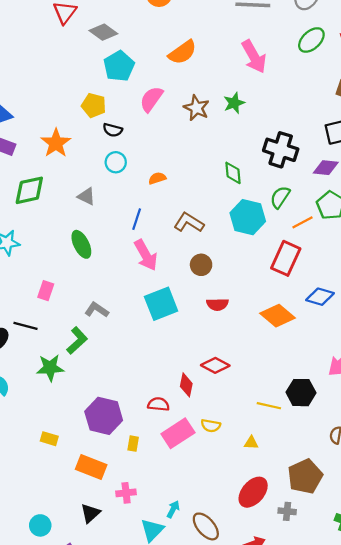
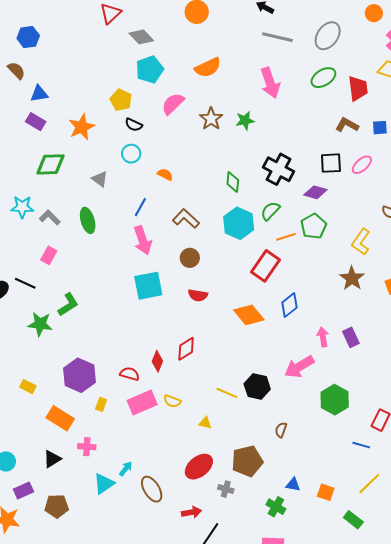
orange semicircle: (157, 178) -> (165, 174), turned 35
blue diamond: (320, 297) -> (289, 305), turned -65
gray L-shape: (97, 310) -> (50, 217), moved
red diamond: (215, 365) -> (186, 349), turned -70

